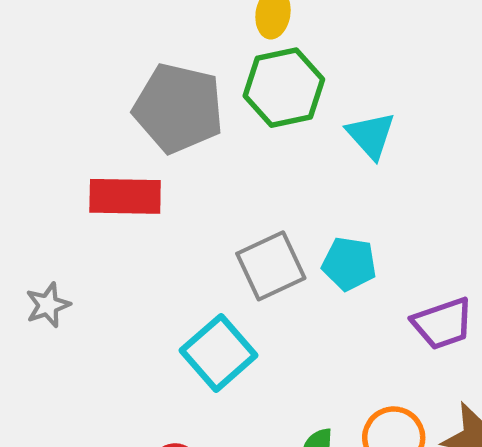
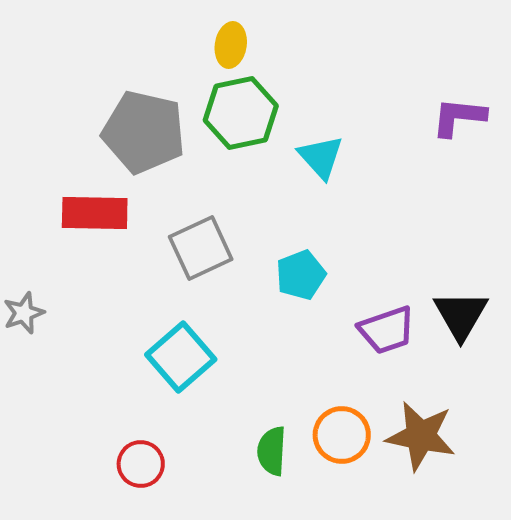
cyan pentagon: (349, 264) -> (301, 275), turned -30
gray square: (271, 266) -> (201, 248), moved

